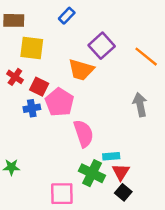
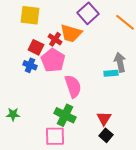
red cross: (15, 77) -> (55, 39), moved
blue cross: (32, 108) -> (30, 65), turned 32
cyan rectangle: (111, 156) -> (111, 73), moved
green cross: (92, 173) -> (65, 115), moved

